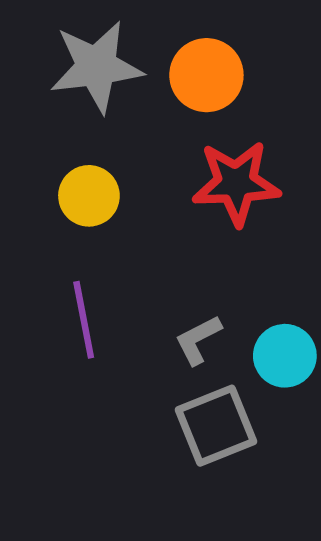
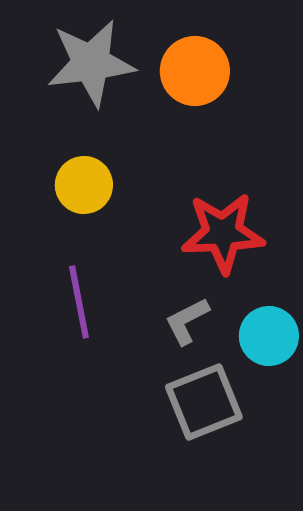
red star: (236, 183) -> (223, 233), moved

